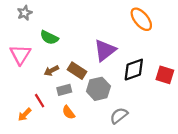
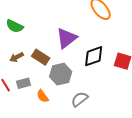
gray rectangle: (64, 90) -> (24, 83), moved
orange semicircle: (69, 112) -> (43, 96), moved

